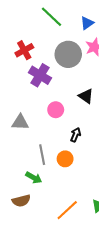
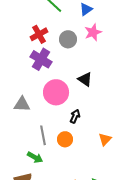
red cross: (24, 50) -> (39, 34), moved
gray circle: (68, 54) -> (68, 39), size x0.7
pink circle: (56, 110) -> (56, 92), size x1.6

